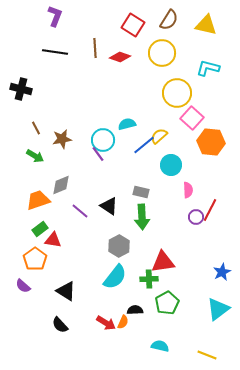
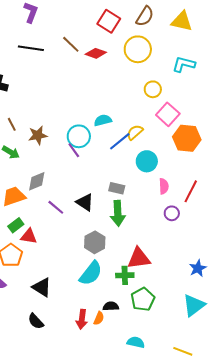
brown line: (95, 48) -> (71, 44), turned -42
yellow circle: (177, 93) -> (153, 89), size x0.6
red line: (210, 210) -> (191, 191), moved
red arrow: (106, 323) -> (82, 319), turned 66

